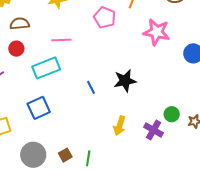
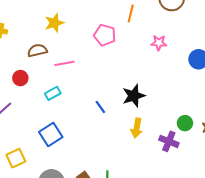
brown semicircle: (20, 24) -> (37, 50), moved
pink star: (157, 32) -> (159, 43), size x0.6
cyan rectangle: (46, 68) -> (53, 93), size x0.6
yellow arrow: (120, 126) -> (137, 128), moved

